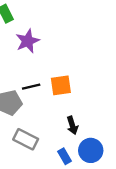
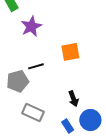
orange square: (61, 85) -> (70, 52), moved

